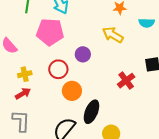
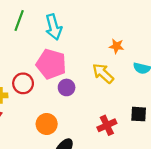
pink pentagon: (50, 32) -> (51, 64), moved
red circle: (58, 69) -> (23, 83), moved

